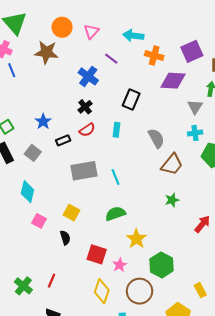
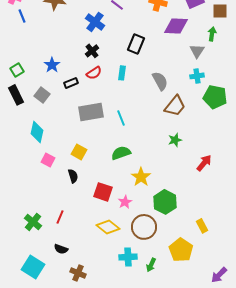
yellow diamond: (102, 291) -> (108, 227), turned -70

